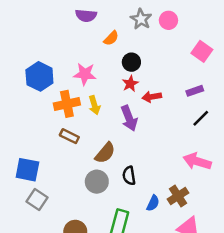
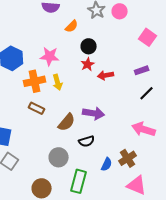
purple arrow: (129, 118) -> (94, 113), moved, turned -60
black semicircle: (129, 176) -> (87, 141), turned -98
gray circle: (97, 182) -> (59, 157), moved

